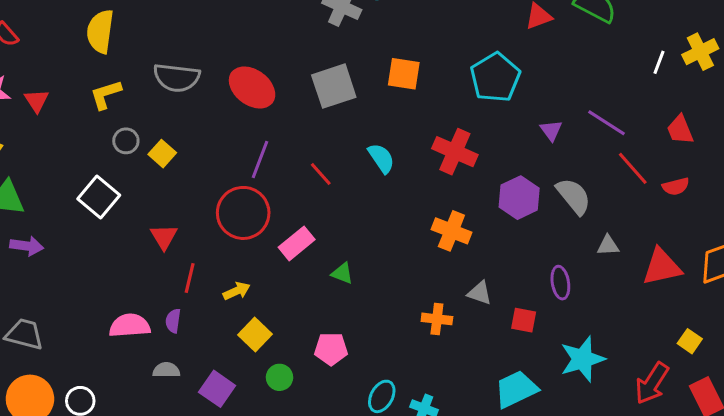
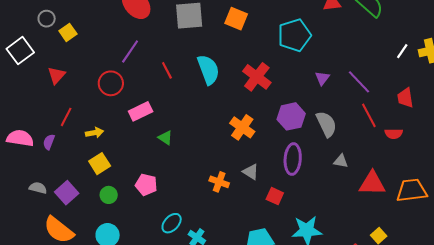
cyan semicircle: (381, 158) -> (208, 70), size x1.4
red circle: (243, 213) -> (111, 83), size x0.7
red triangle: (164, 237) -> (56, 75), moved
purple ellipse: (560, 283) -> (293, 159), moved, size x1.4
gray semicircle: (166, 370) -> (38, 188), moved

